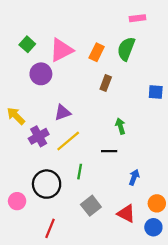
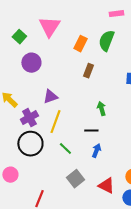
pink triangle: (61, 50) -> (49, 27), moved, turned -30
yellow line: (68, 141) -> (55, 122), turned -30
green line: (80, 172) -> (65, 149), turned -56
blue arrow: (134, 177) -> (96, 151), moved
black circle: (47, 184) -> (30, 144), moved

